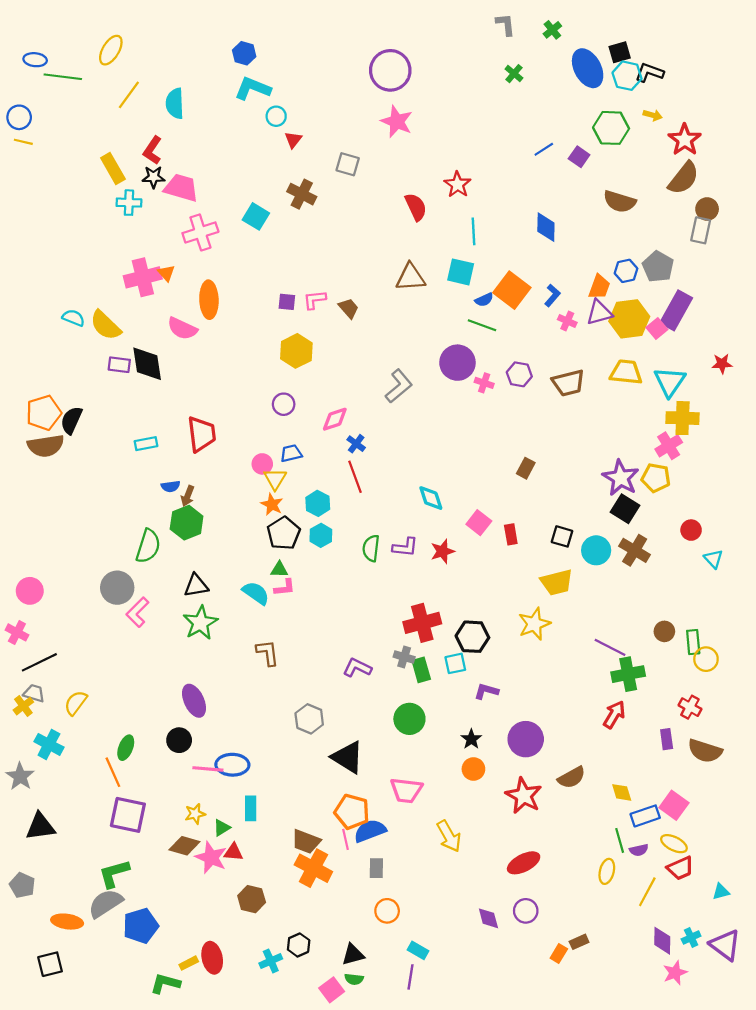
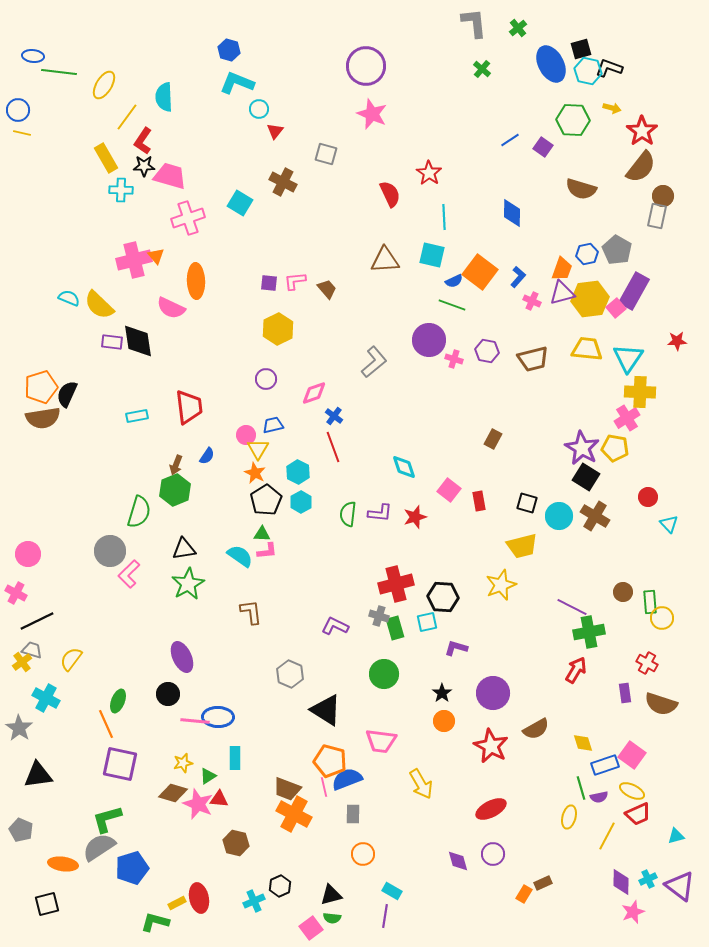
gray L-shape: (505, 24) -> (474, 23), size x1.4
yellow ellipse: (111, 50) -> (104, 85), moved
yellow line: (129, 95) -> (127, 117), moved
blue semicircle: (171, 486) -> (207, 456), moved, turned -48

